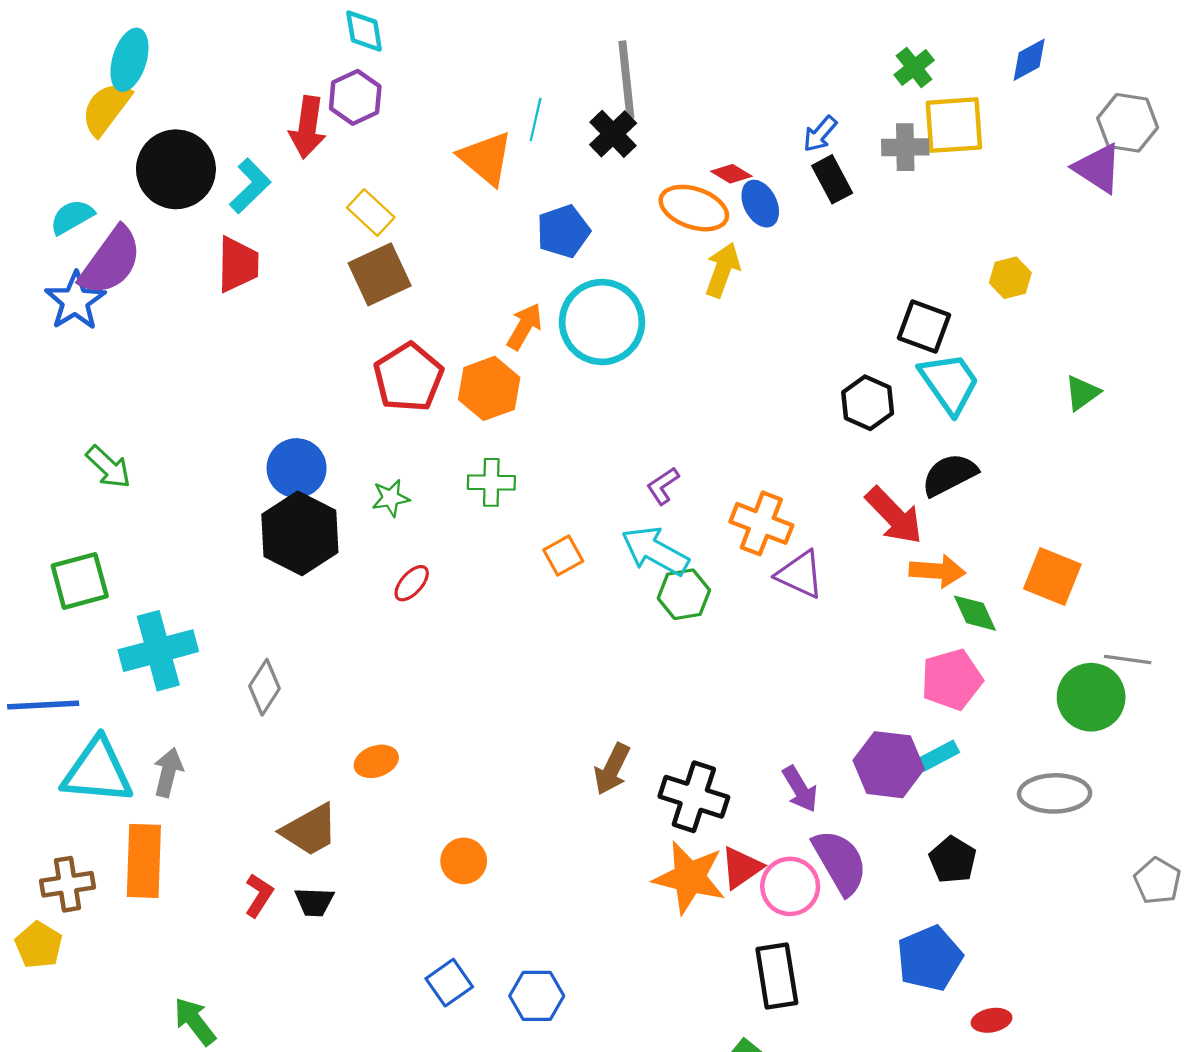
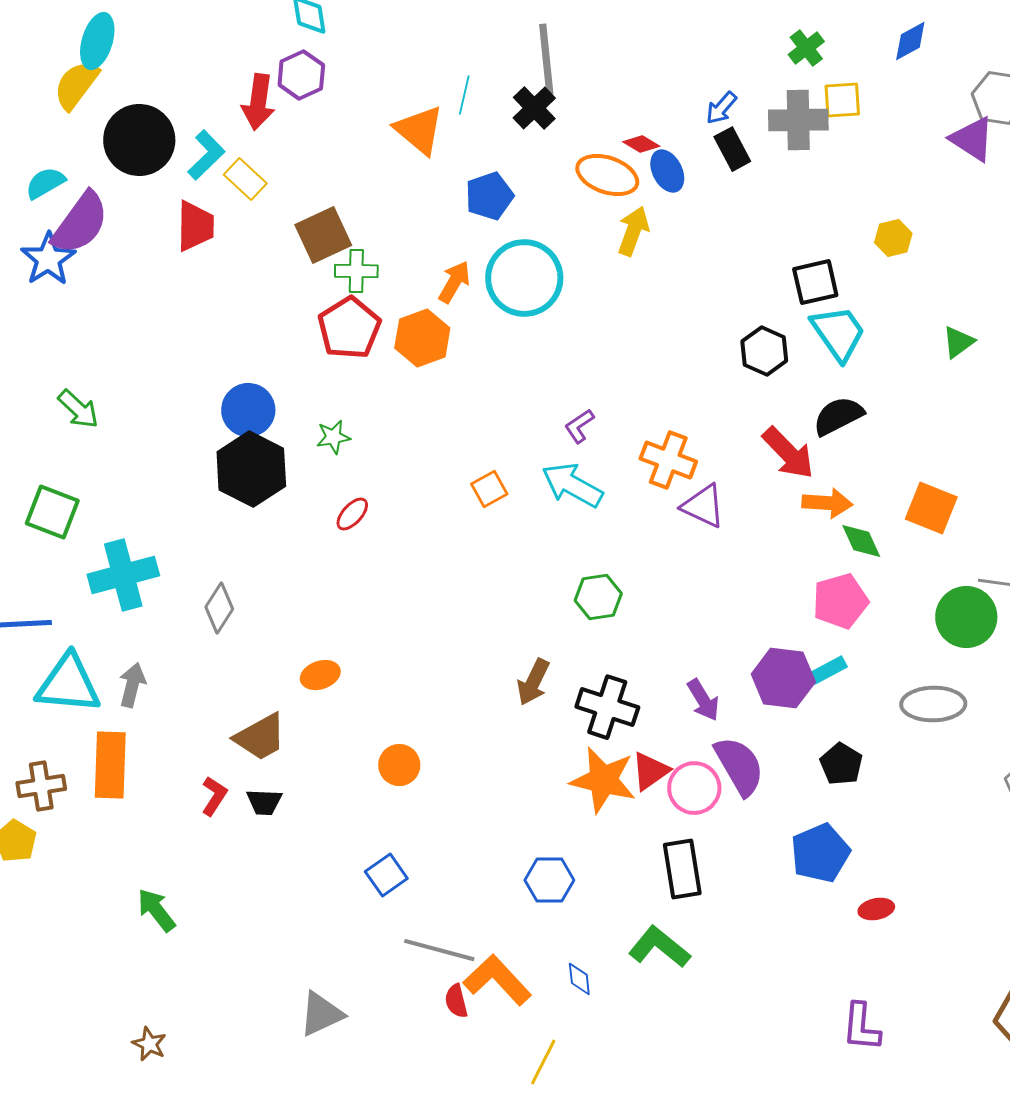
yellow square: (954, 125) -> (842, 100), size x0.7
gray cross: (905, 147) -> (798, 120), size x1.4
yellow rectangle: (371, 212) -> (245, 179), moved
black square: (924, 326) -> (815, 282), turned -33
green cross: (491, 482) -> (356, 271), moved
green square: (80, 581) -> (52, 512), turned 36
green hexagon: (684, 594) -> (598, 597), moved
blue hexagon: (537, 996) -> (549, 880), moved

